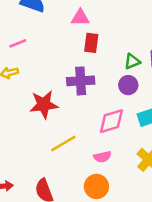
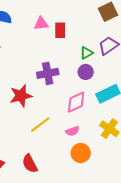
red rectangle: (91, 43) -> (60, 30), moved
orange circle: (96, 186) -> (81, 153), moved

